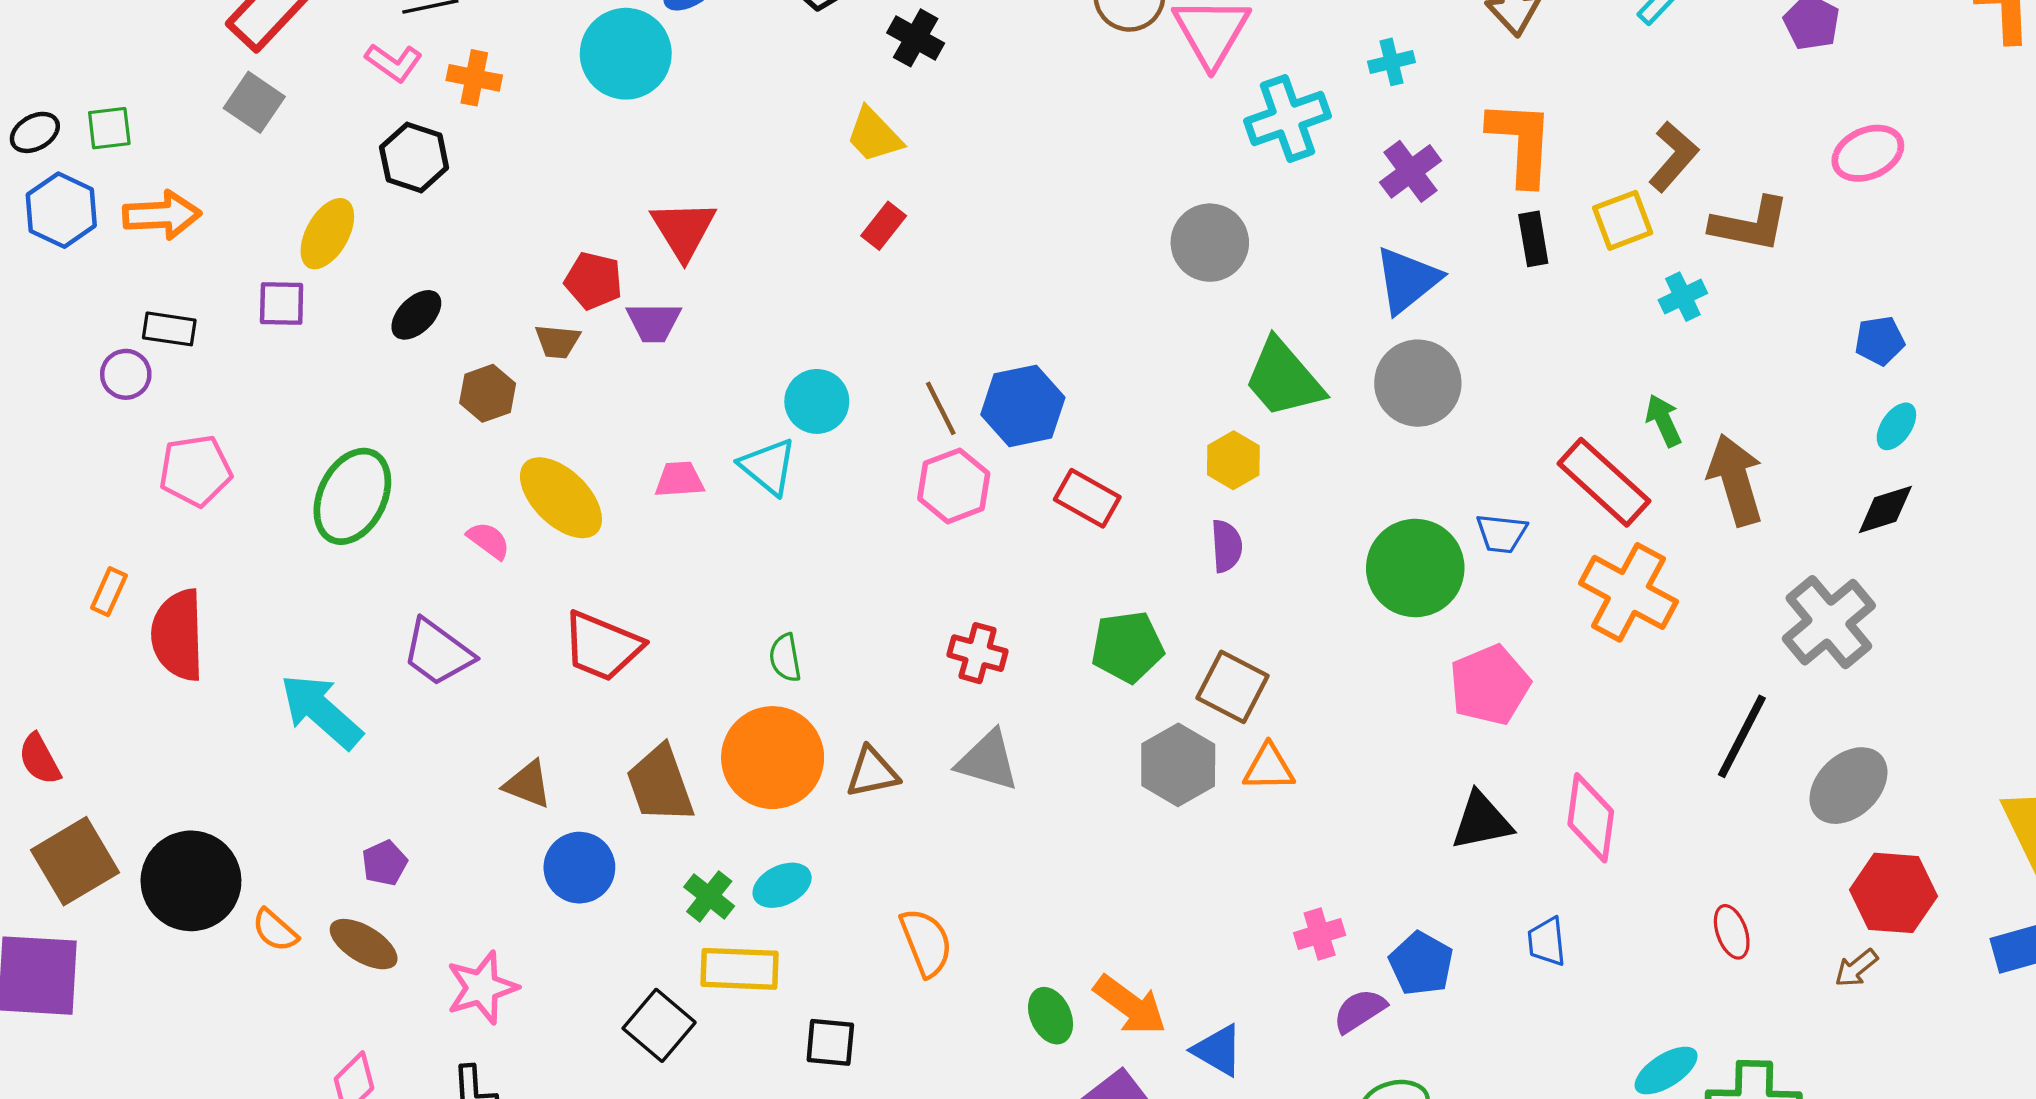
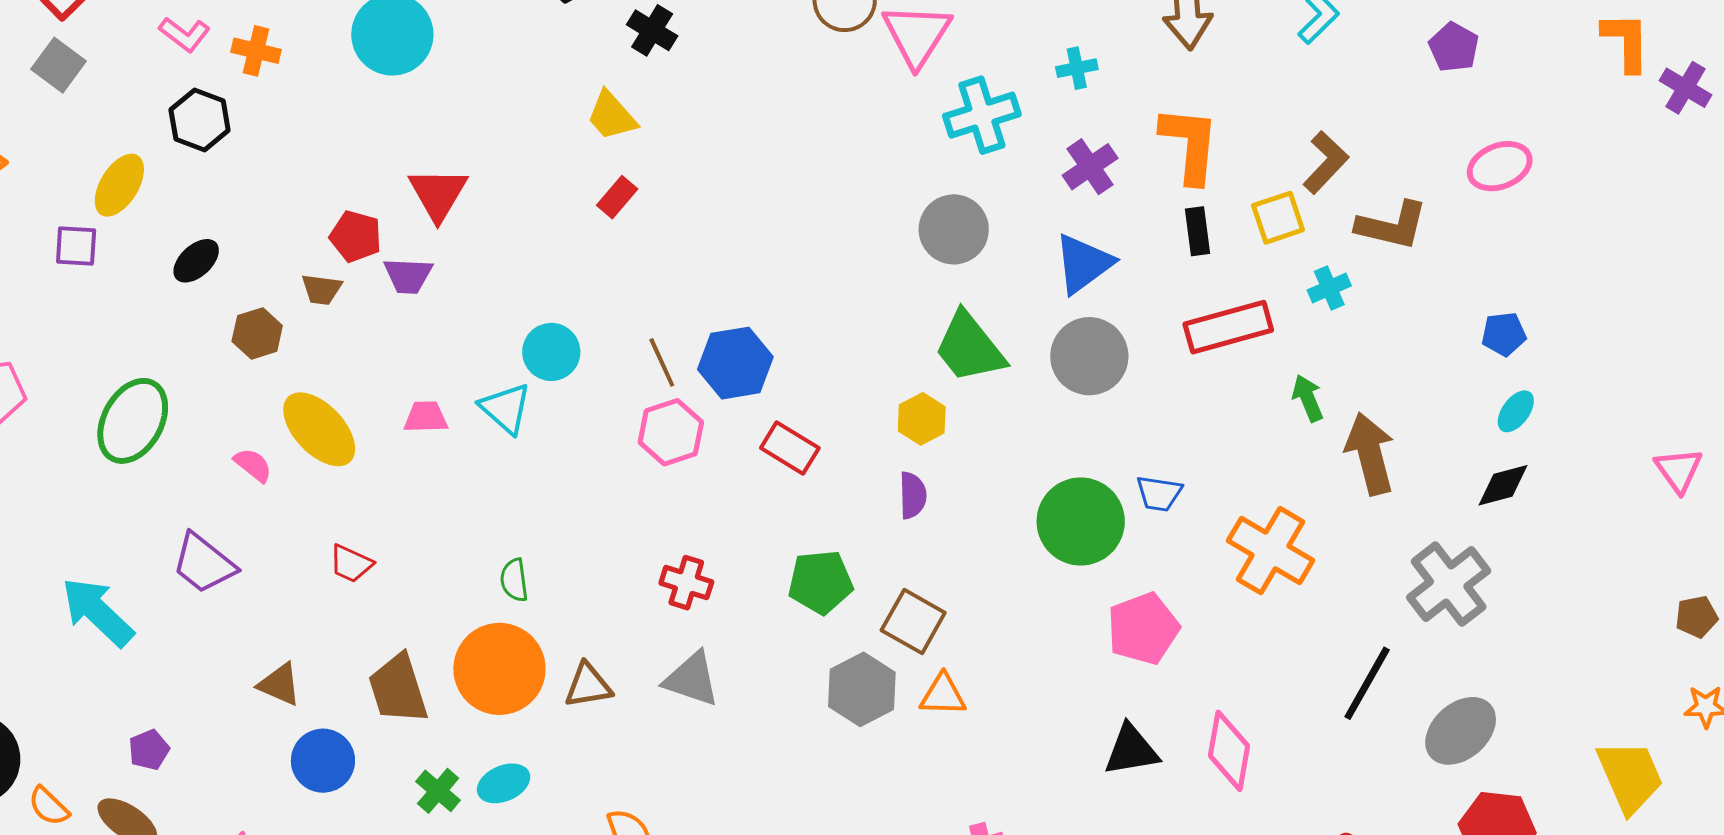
gray circle: (1210, 243) -> (954, 229), moved
red rectangle: (1604, 482) -> (1228, 327), moved, turned -60
red trapezoid: (602, 646) -> (351, 564), size x0.6

